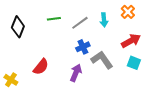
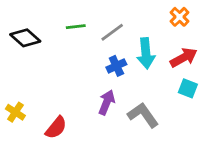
cyan arrow: (104, 20) -> (146, 53), moved, size x1.5
black diamond: (18, 27) -> (25, 38), turned -70
gray L-shape: (102, 60) -> (143, 115), moved
red semicircle: (41, 67) -> (56, 128), moved

